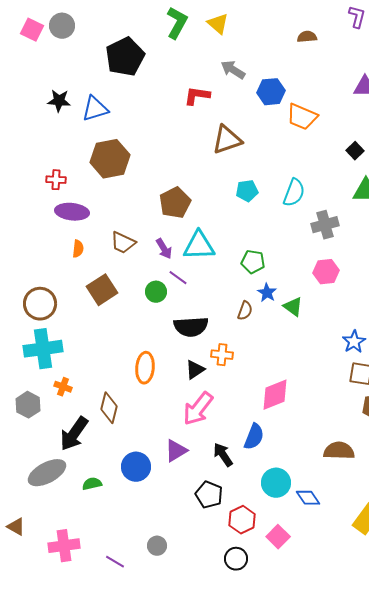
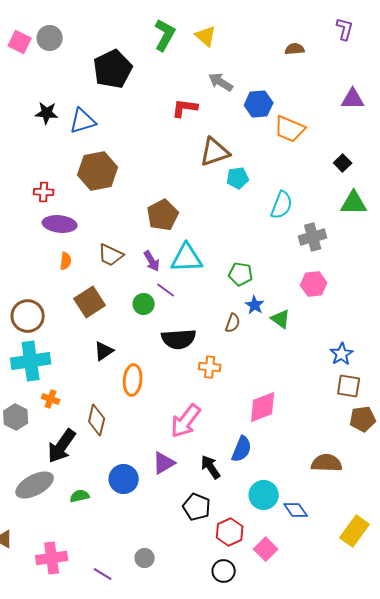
cyan pentagon: (247, 191) -> (238, 178), moved
black triangle: (195, 370) -> (104, 351), moved

